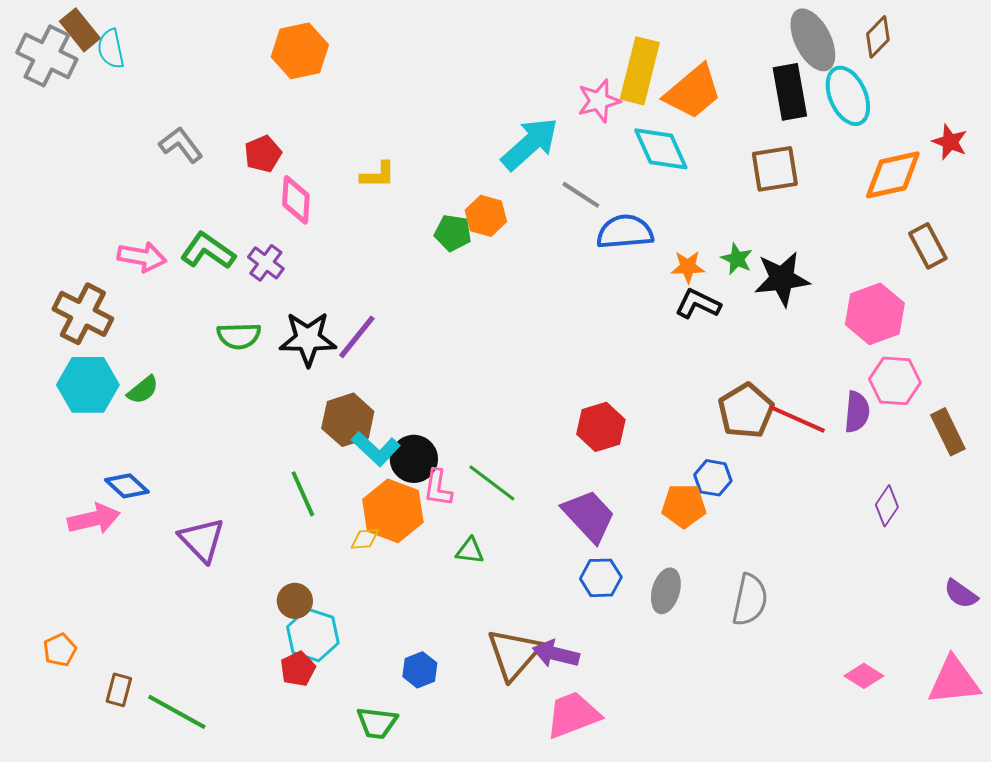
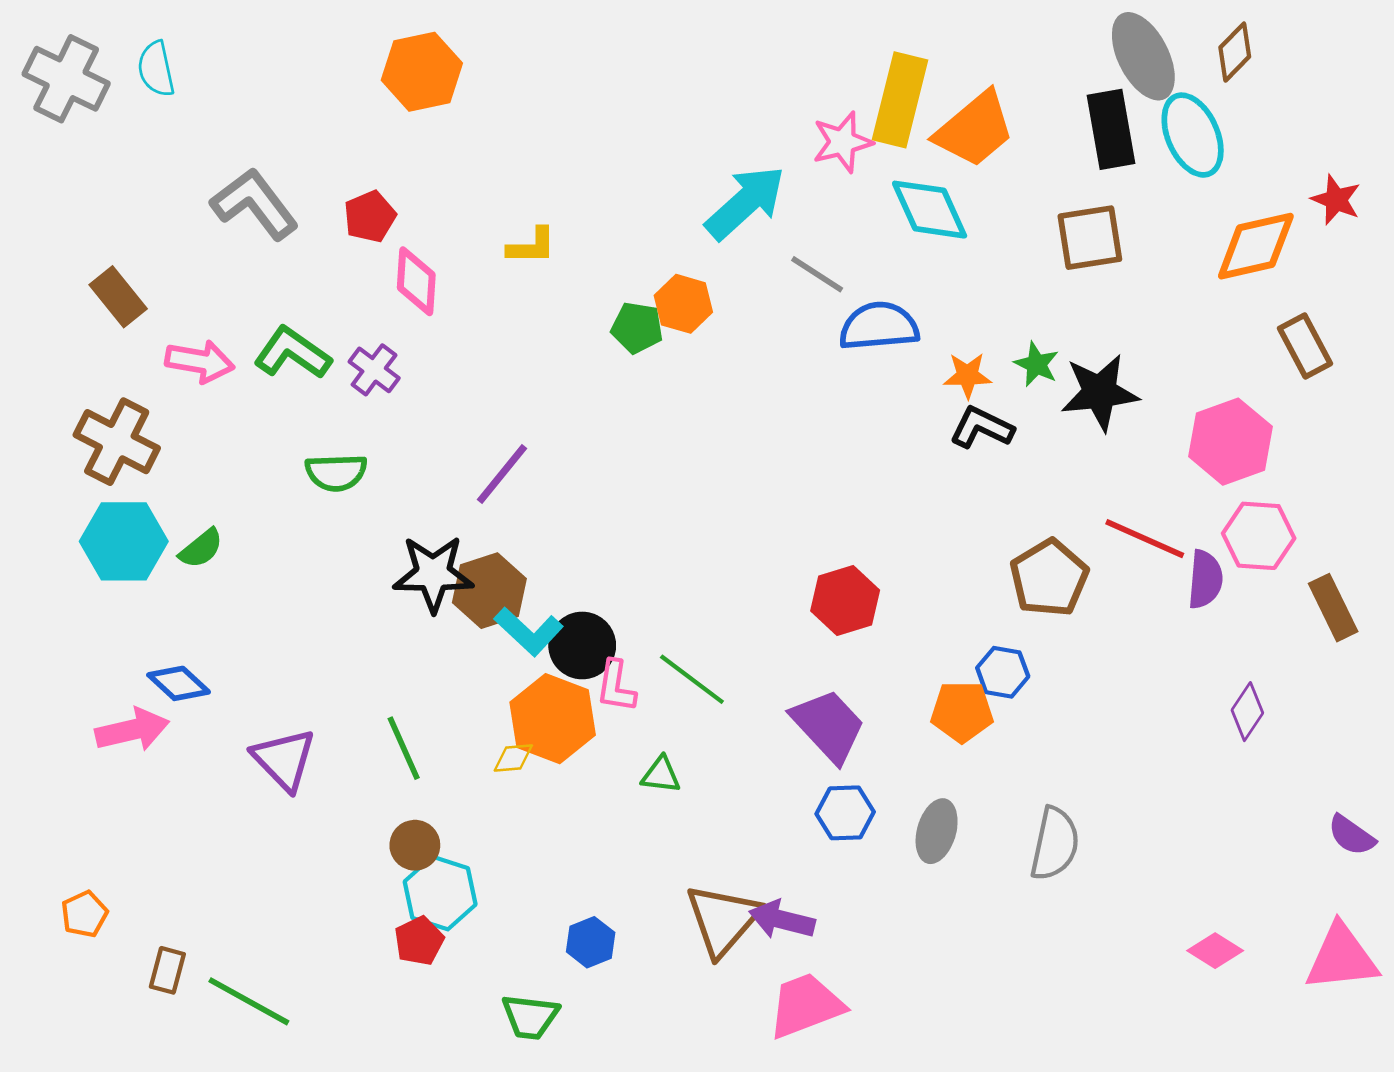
brown rectangle: (80, 30) -> (118, 297), moved
gray L-shape: (181, 145) -> (255, 204), size x1.4
black star: (308, 339) -> (433, 574), moved
red line: (797, 419) -> (1145, 539), moved
green line: (303, 494) -> (404, 748), moved

